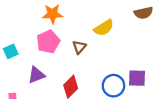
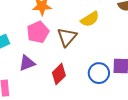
brown triangle: (79, 47) -> (67, 37), size x1.5

